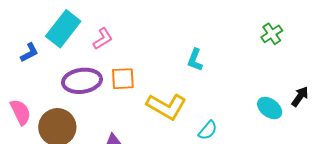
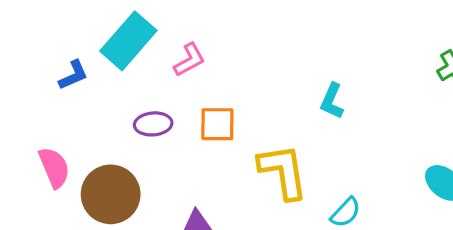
purple ellipse: (82, 81) -> (153, 124), size x0.6
yellow L-shape: (166, 106) -> (283, 171), turned -132

